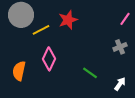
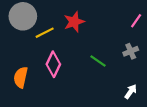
green line: (90, 73) -> (98, 61), moved

